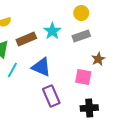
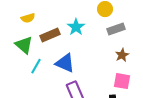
gray rectangle: (81, 36) -> (116, 29), moved
pink square: (83, 77) -> (122, 81), moved

